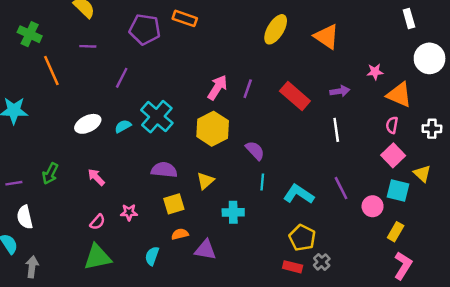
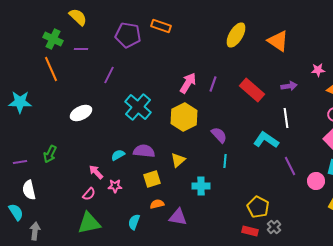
green cross: (30, 34) -> (53, 39), moved
cyan semicircle: (123, 126) -> (118, 155), moved
pink arrow: (96, 177) -> (96, 172), moved
cyan L-shape: (299, 194) -> (266, 140), moved

